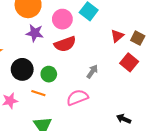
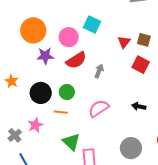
gray arrow: (92, 72) -> (99, 71), moved
black arrow: (124, 119) -> (139, 106), moved

